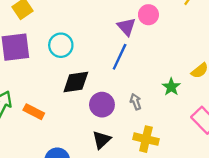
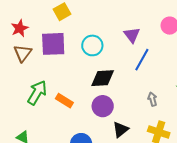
purple triangle: (127, 27) -> (132, 35), moved
purple circle: (102, 105) -> (103, 106), moved

